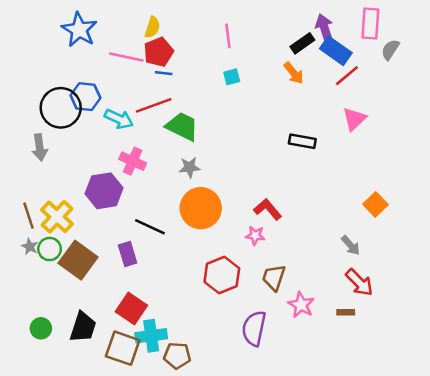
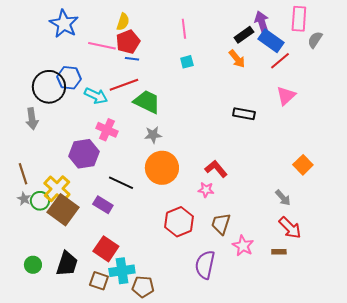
yellow cross: (57, 217) -> (57, 189), moved
purple rectangle: (128, 254) -> (103, 205), turned -42
brown square: (123, 348) -> (99, 281), size x0.7

